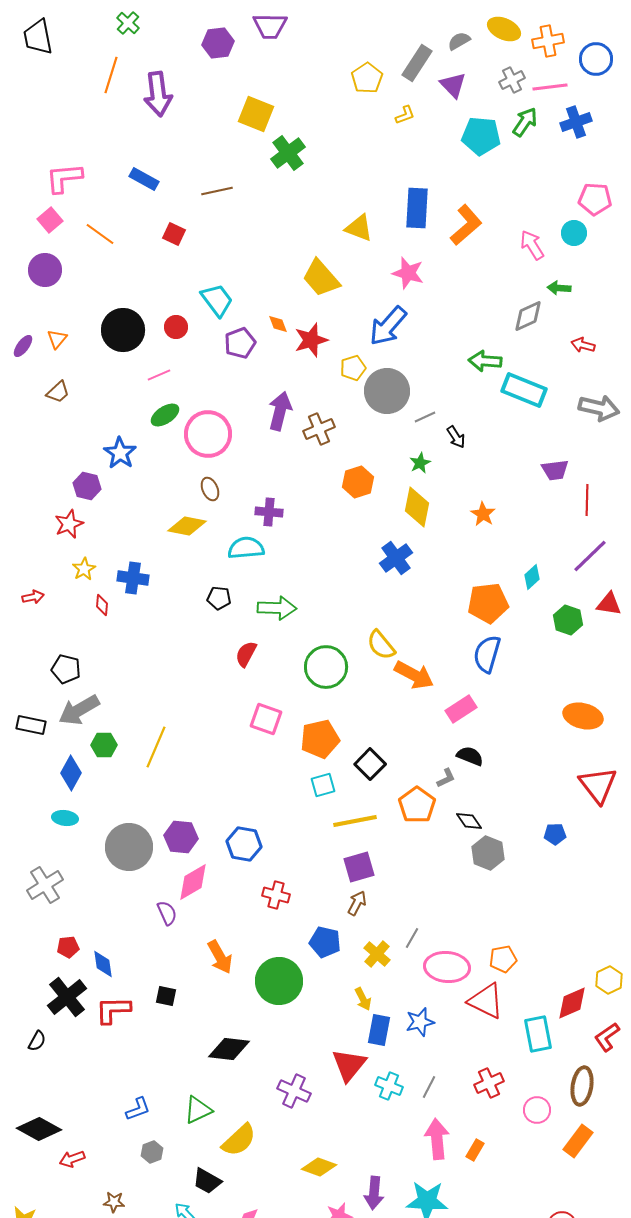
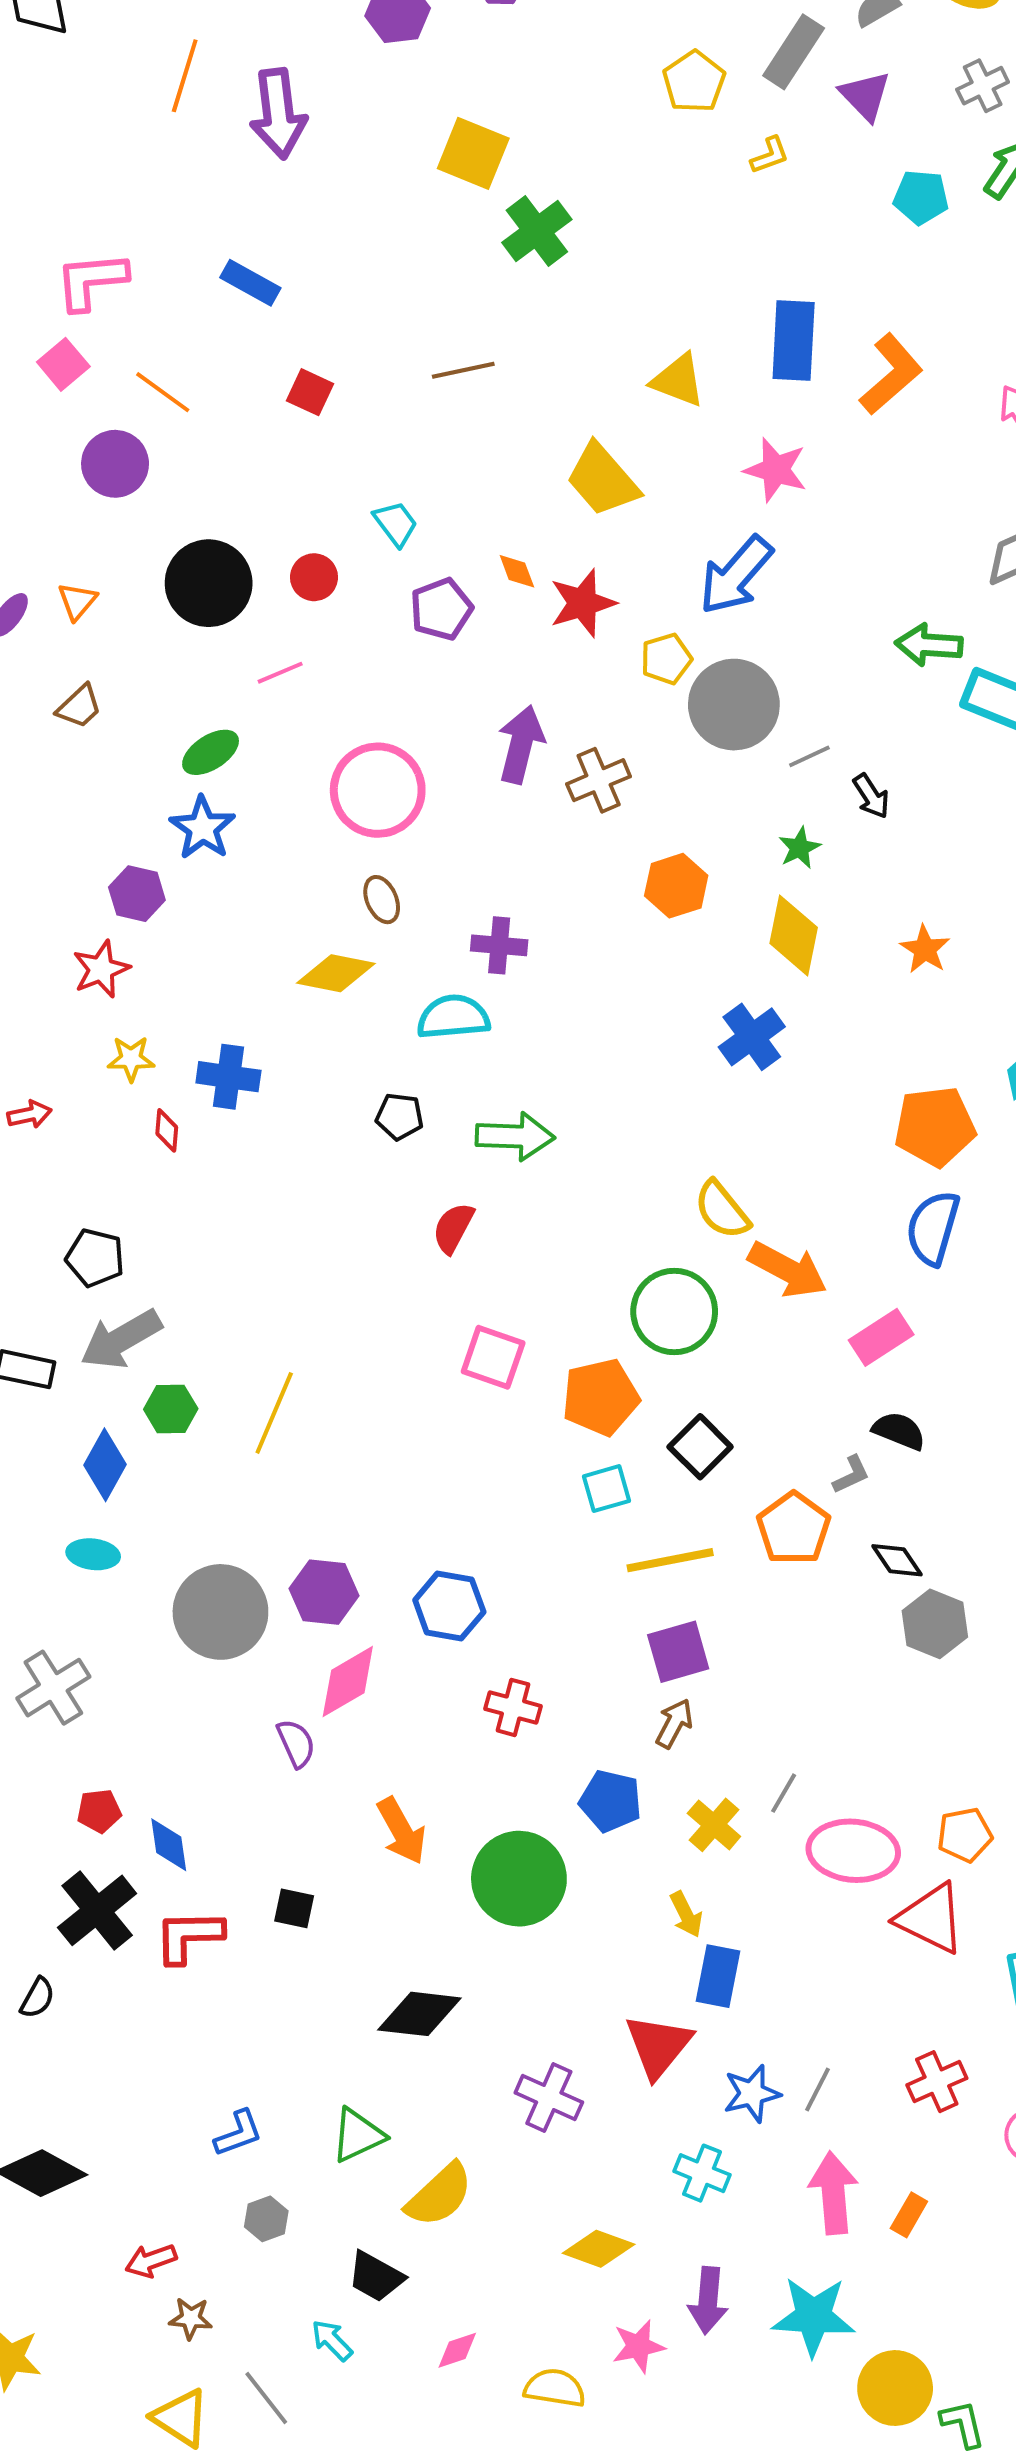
cyan pentagon: (481, 136) -> (921, 197), size x0.7
brown line: (217, 191) -> (463, 370), moved
purple circle: (45, 270) -> (115, 464), moved
cyan trapezoid: (217, 300) -> (396, 523), size x0.7
green ellipse: (165, 415) -> (211, 752), moved
yellow star: (84, 569) -> (131, 1059), turned 30
green circle: (326, 667) -> (674, 1311), moved
blue star: (420, 1022) -> (752, 2094), moved
cyan cross: (389, 1086) -> (702, 2173), moved
red arrow: (72, 1159) -> (151, 2261), moved

